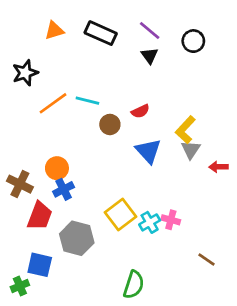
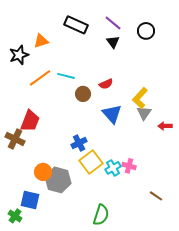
orange triangle: (54, 30) -> (41, 41), moved
orange circle: (57, 168) -> (43, 172), moved
blue cross: (64, 189) -> (79, 143), moved
red trapezoid: (40, 216) -> (30, 121), moved
green cross: (20, 286) -> (15, 216), turned -32

